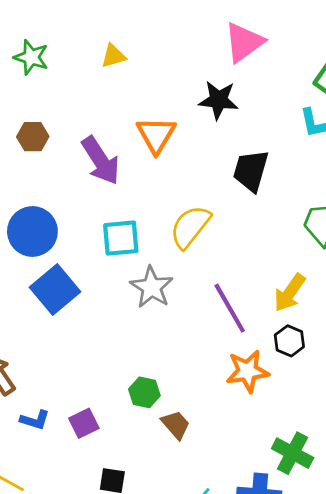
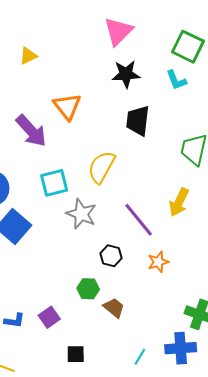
black star: (218, 100) -> (126, 74), moved
black hexagon: (289, 341) -> (111, 256), moved
orange star: (247, 371) -> (158, 262), size x0.7

